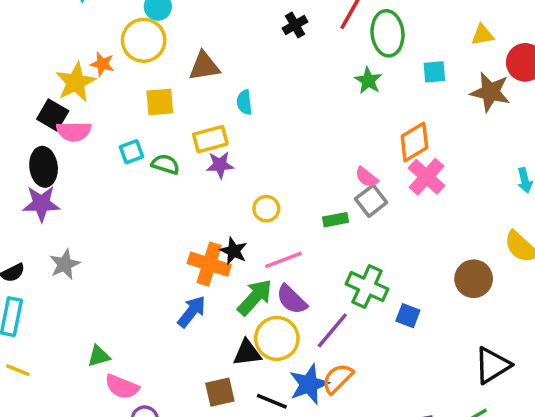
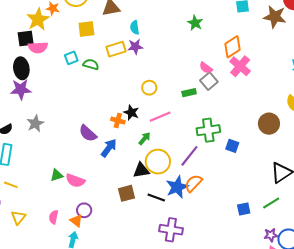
green star: (368, 81) -> (195, 23), moved
black square: (53, 115) -> (26, 39), turned -36
purple star: (220, 165) -> (135, 47), moved
orange cross: (209, 264) -> (118, 121), size x0.6
green cross: (367, 287) -> (208, 130), turned -30
green arrow: (255, 297) -> (145, 139), size x0.6
purple semicircle: (292, 299) -> (88, 133), moved
pink semicircle: (122, 387) -> (75, 181), moved

